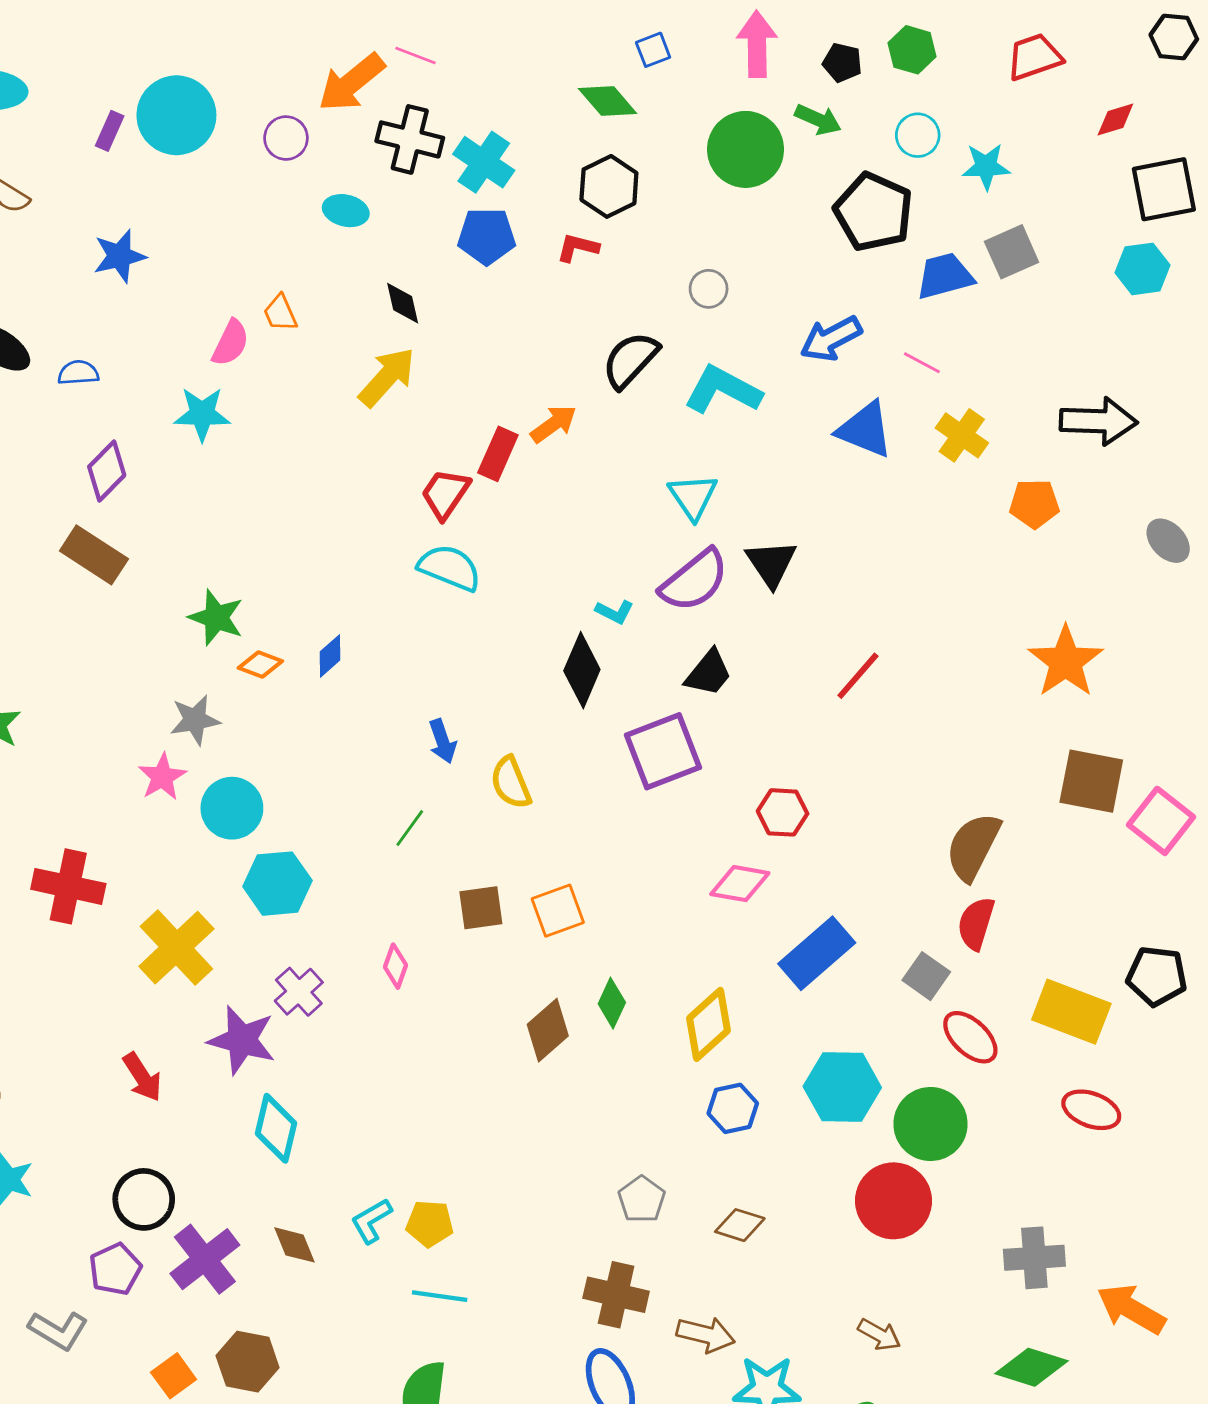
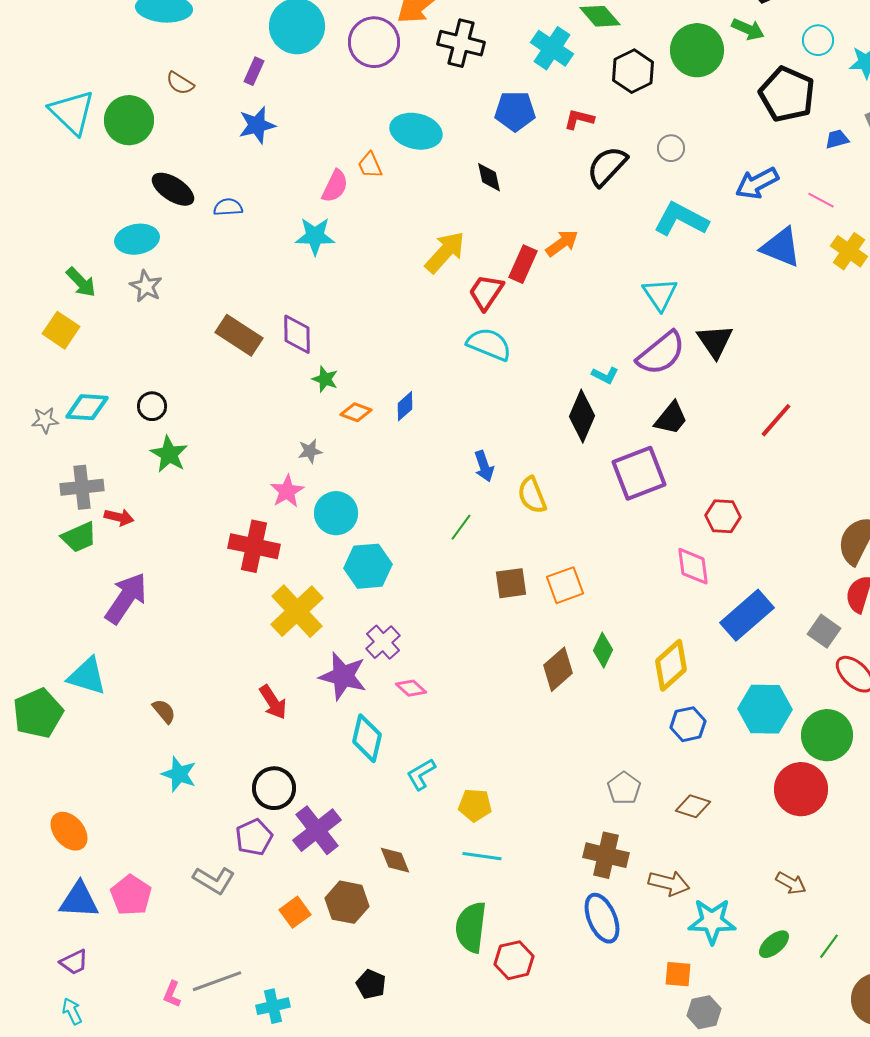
purple rectangle: (110, 131) -> (254, 71), moved
purple circle: (286, 138) -> (374, 42), size x1.6
cyan cross: (484, 162) -> (552, 48), moved
black hexagon: (609, 186) -> (633, 71), moved
cyan ellipse: (346, 211) -> (416, 131), moved, size x1.6
blue trapezoid: (945, 276) -> (837, 139), size x0.6
black diamond: (403, 303) -> (489, 177), moved
black semicircle: (630, 360) -> (607, 166), moved
yellow arrow: (387, 377) -> (445, 252), moved
purple diamond: (107, 471) -> (297, 334), moved, turned -45
green star: (216, 617) -> (325, 379), size x0.7
gray star: (195, 720) -> (310, 451), size x0.7
pink diamond: (740, 884) -> (693, 566), turned 72
red cross: (68, 886) -> (254, 546), moved
pink diamond: (396, 966) -> (411, 688), moved, turned -68
cyan L-shape: (371, 1221) -> (421, 774), moved
brown diamond: (295, 1245) -> (395, 860), moved

